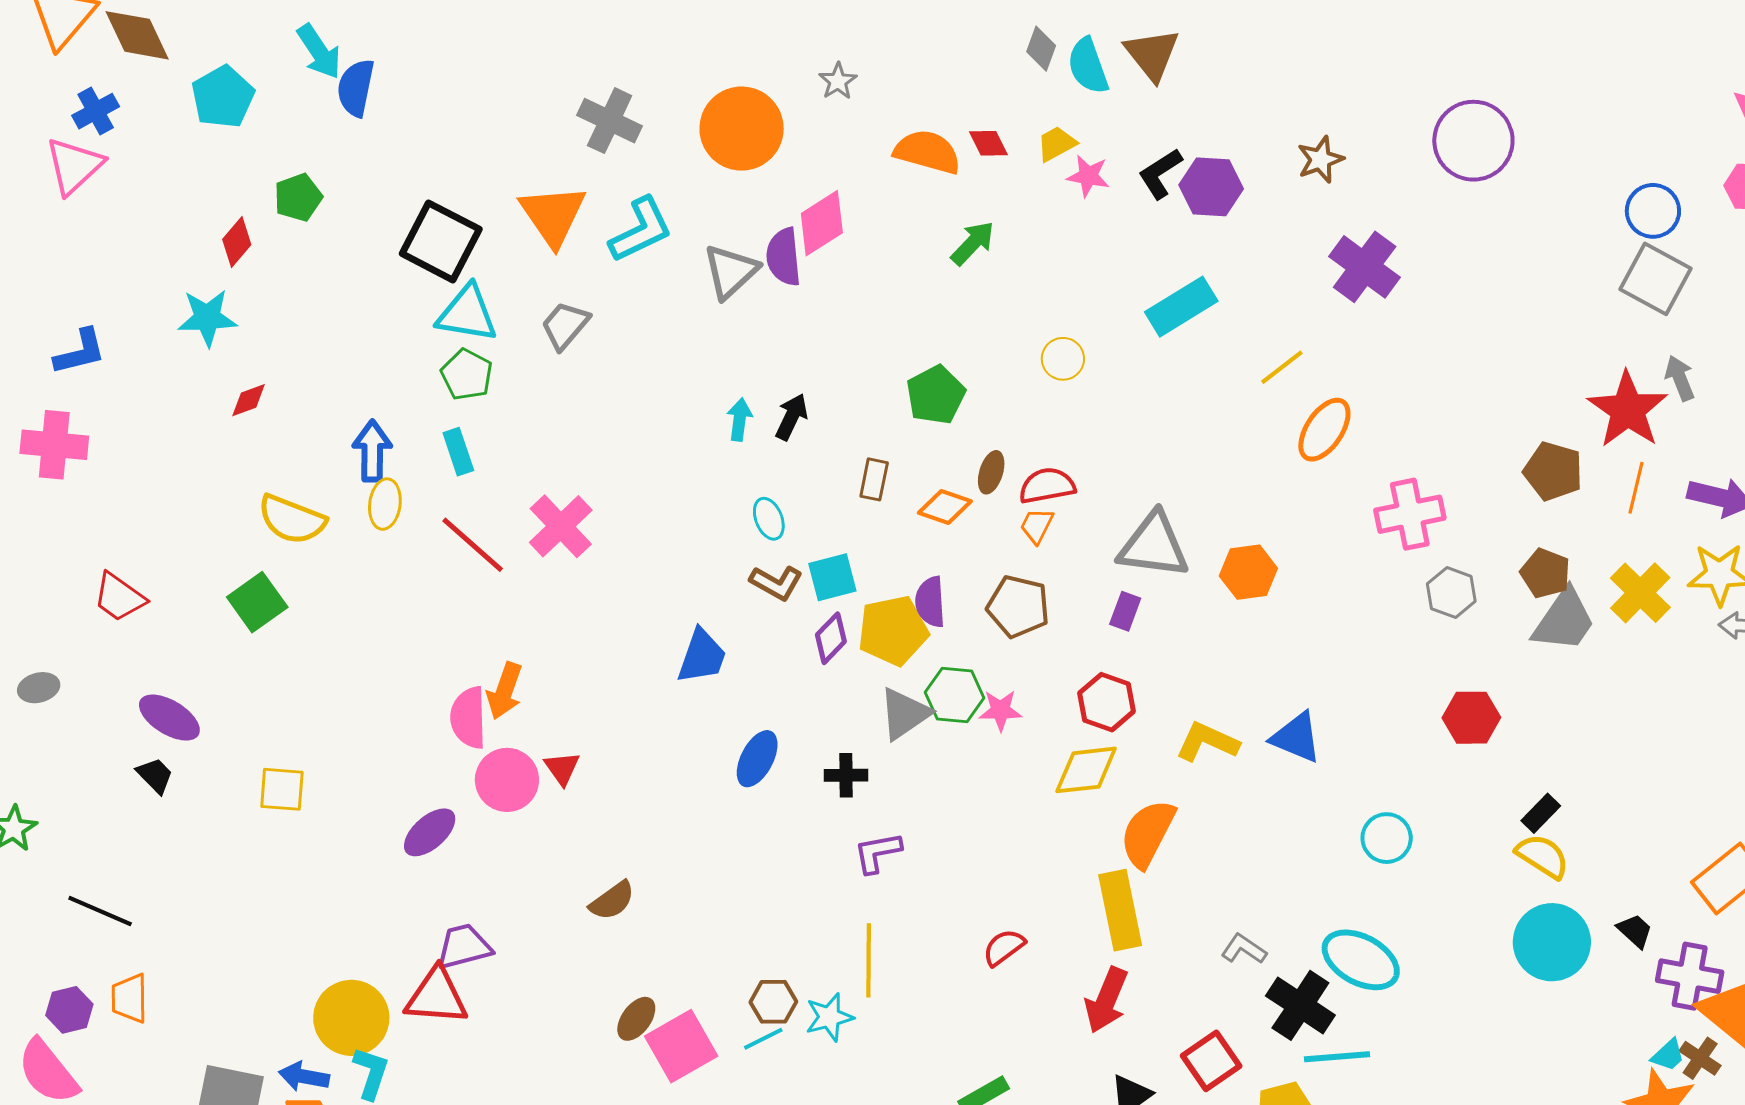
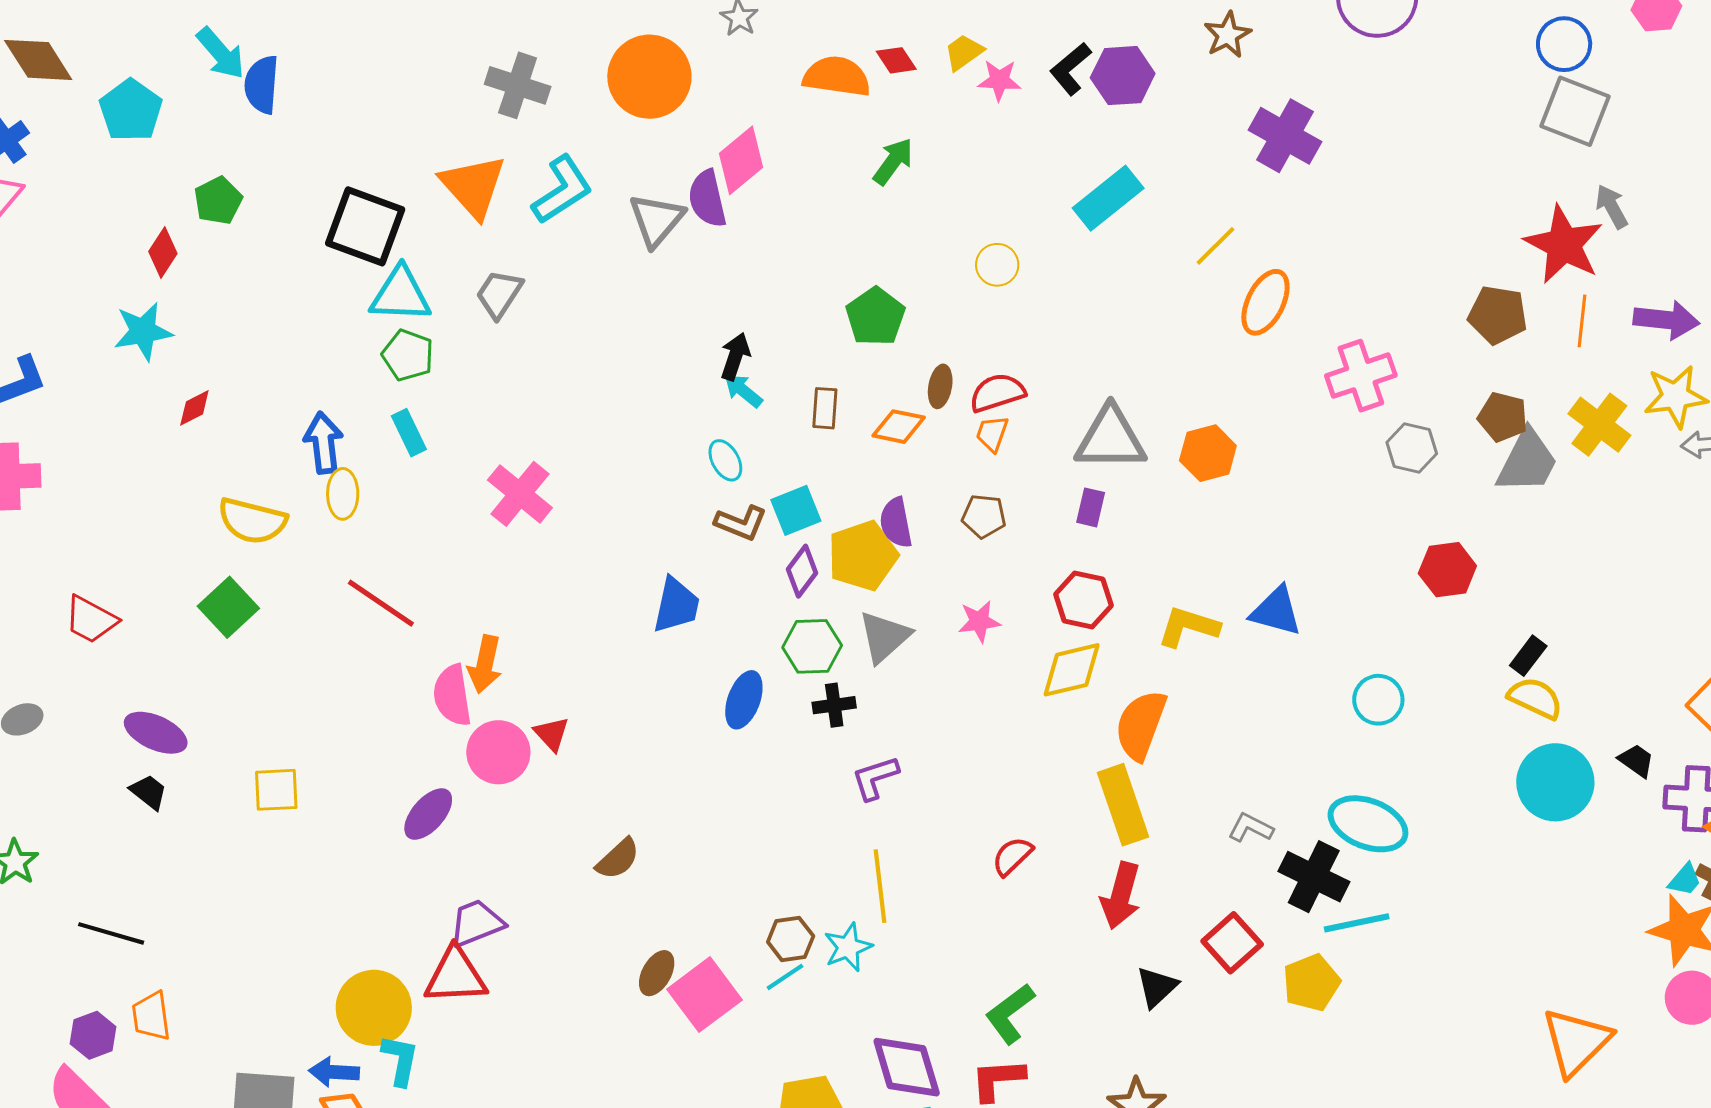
cyan arrow: (739, 420) -> (743, 391), moved, turned -51
red line: (473, 545) -> (381, 603), moved
brown pentagon: (1018, 606) -> (984, 516), size x0.7
green hexagon: (955, 695) -> (812, 646), moved

